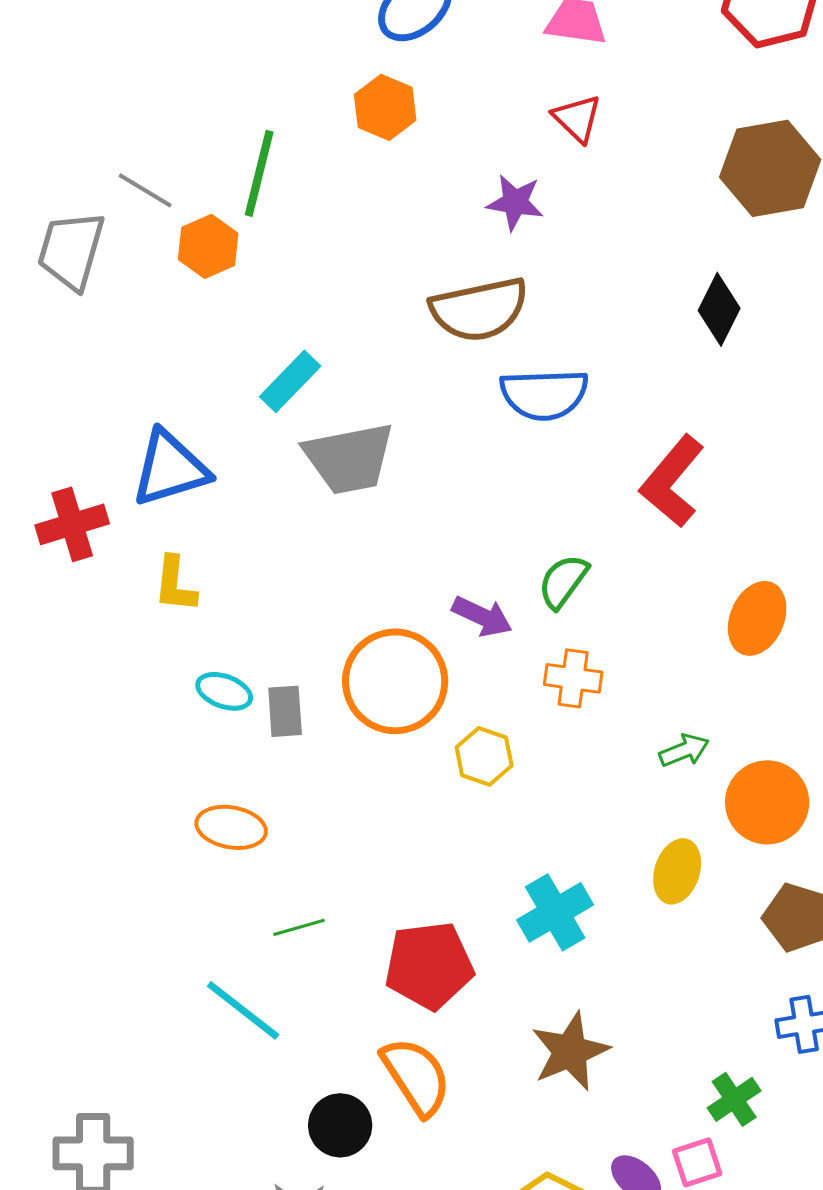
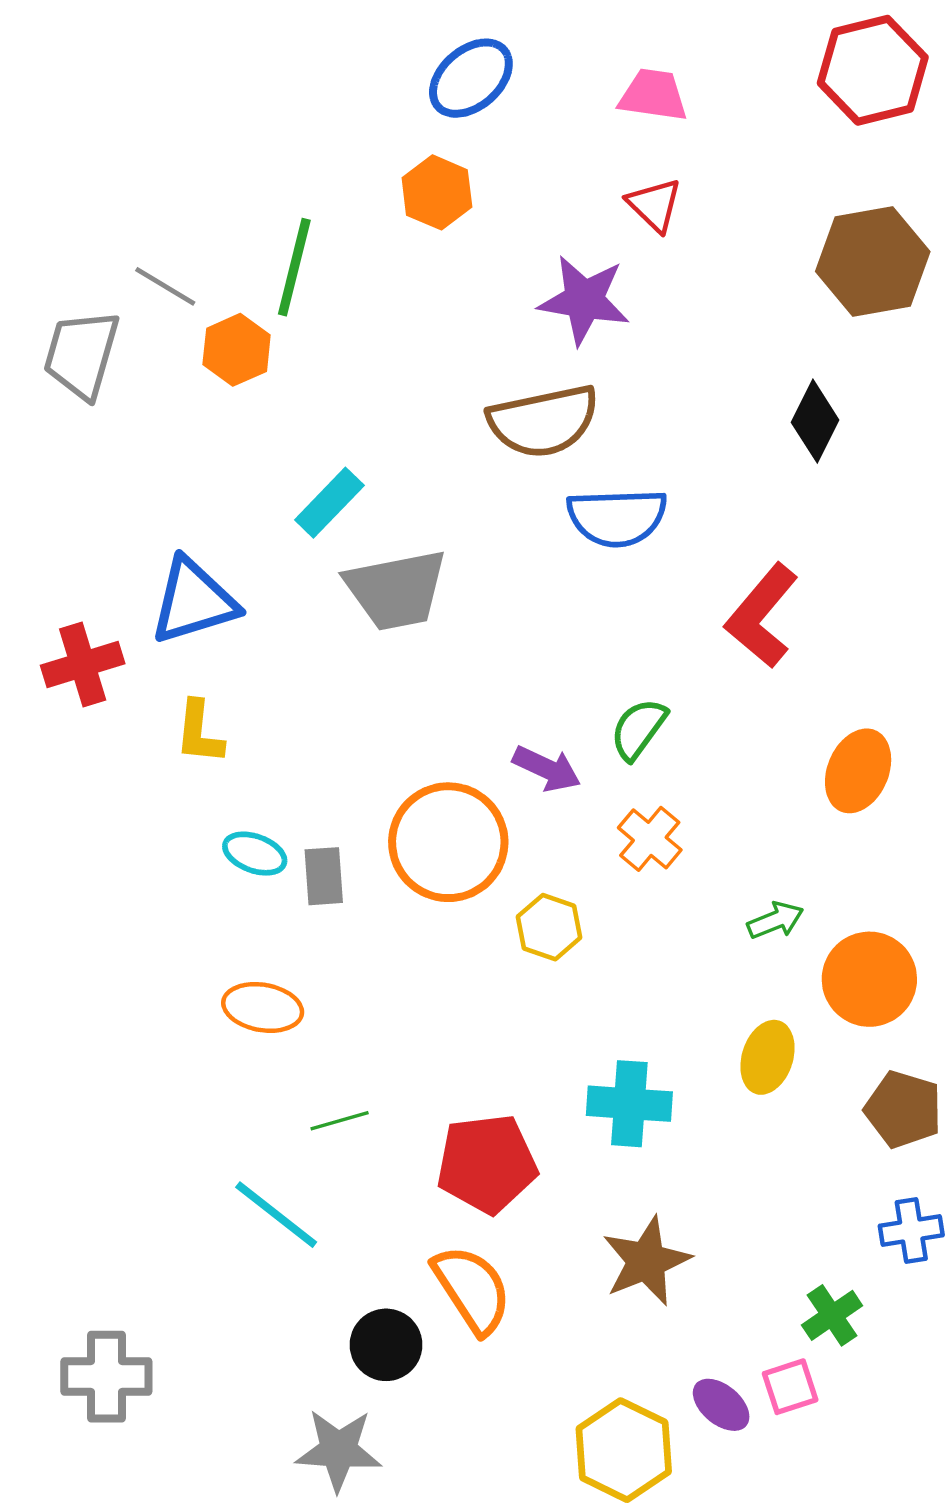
purple star: (515, 202) -> (584, 300), size x1.4
orange cross: (573, 678) -> (650, 839), turned 32
cyan cross: (555, 912) -> (629, 1104), turned 34

